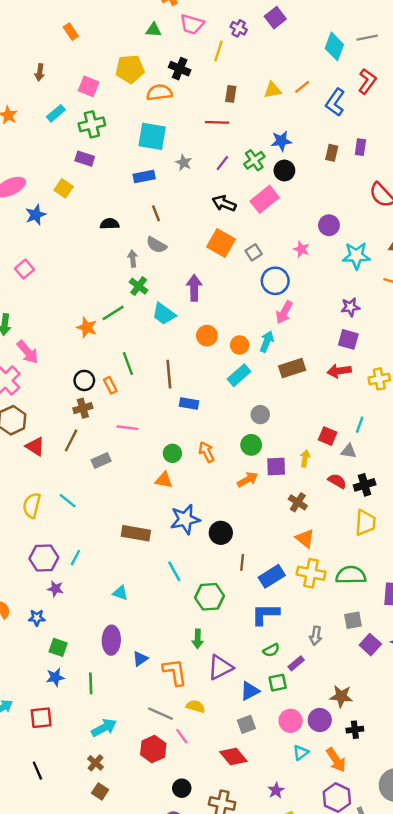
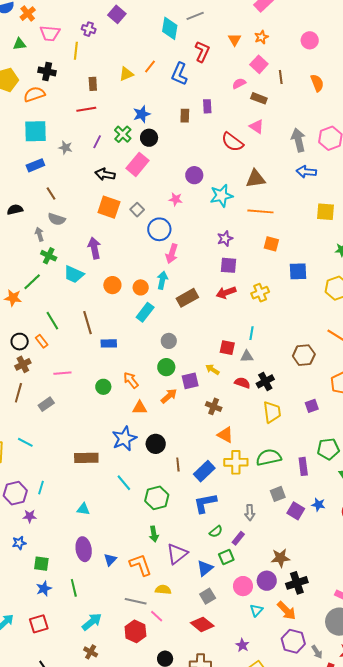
yellow arrow: (305, 458) -> (212, 369), turned -56
orange triangle: (164, 480) -> (140, 408), moved
black cross: (355, 730) -> (297, 583), size x1.5

